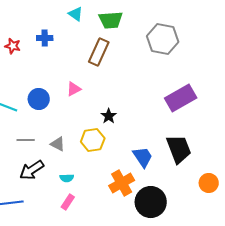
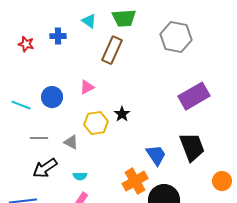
cyan triangle: (76, 14) -> (89, 21), moved
yellow hexagon: (93, 140) -> (96, 123), moved

